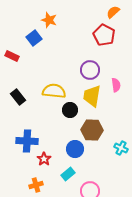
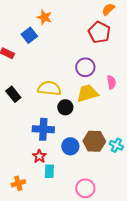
yellow trapezoid: (92, 96) -> (87, 93), turned 65
brown hexagon: (92, 130) -> (94, 141), moved
blue cross: (27, 141) -> (43, 129), moved
cyan rectangle: (68, 174) -> (49, 171), moved, turned -48
orange cross: (36, 185) -> (18, 183), moved

